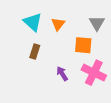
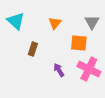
cyan triangle: (33, 22) -> (16, 21), moved

